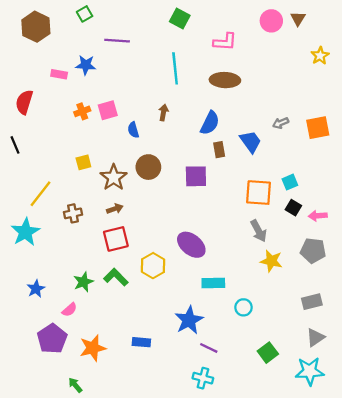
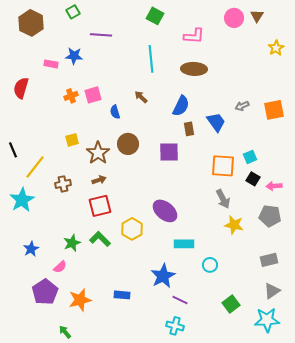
brown arrow: (163, 113) -> (141, 97), turned -56
black line: (15, 145) -> (13, 150), moved

